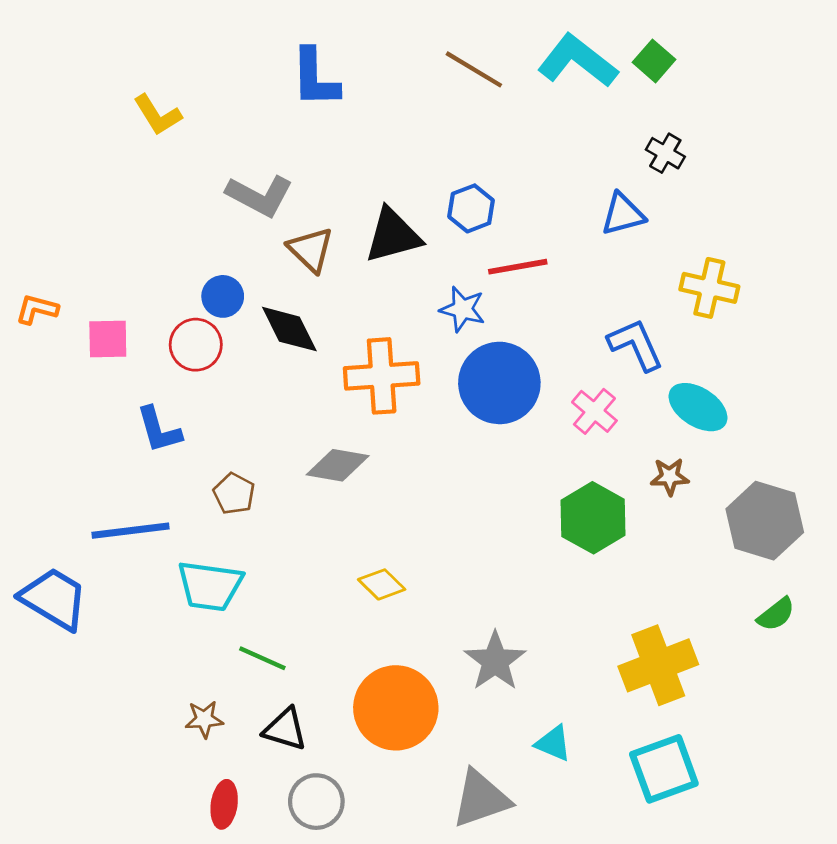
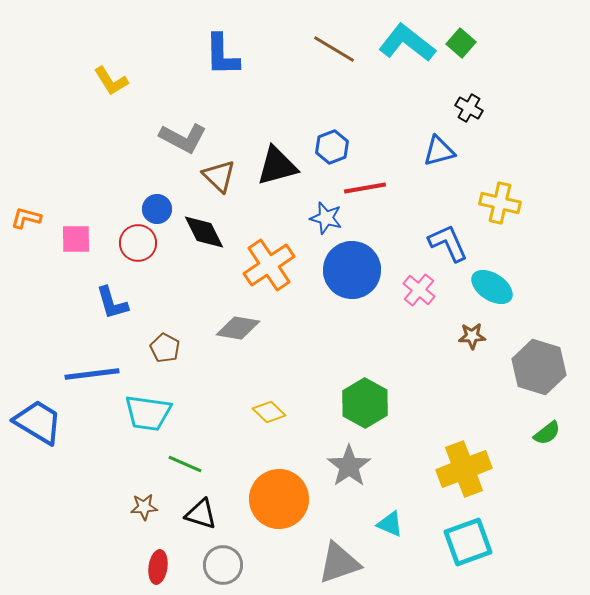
orange cross: (382, 376) -> (269, 265), turned -30
green hexagon: (593, 518) -> (365, 403), moved

